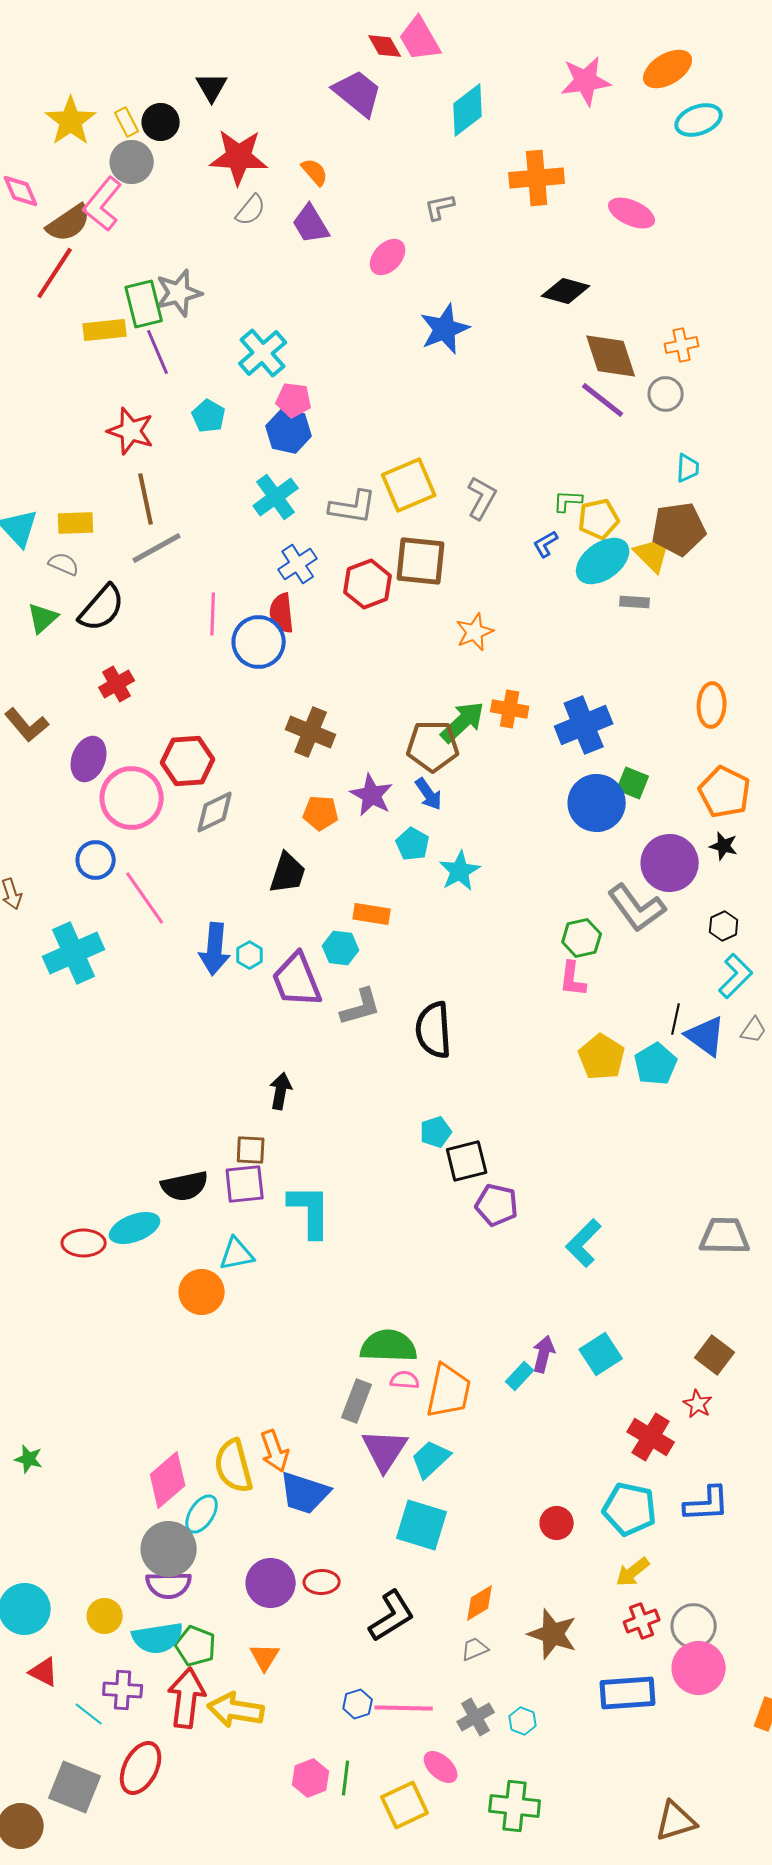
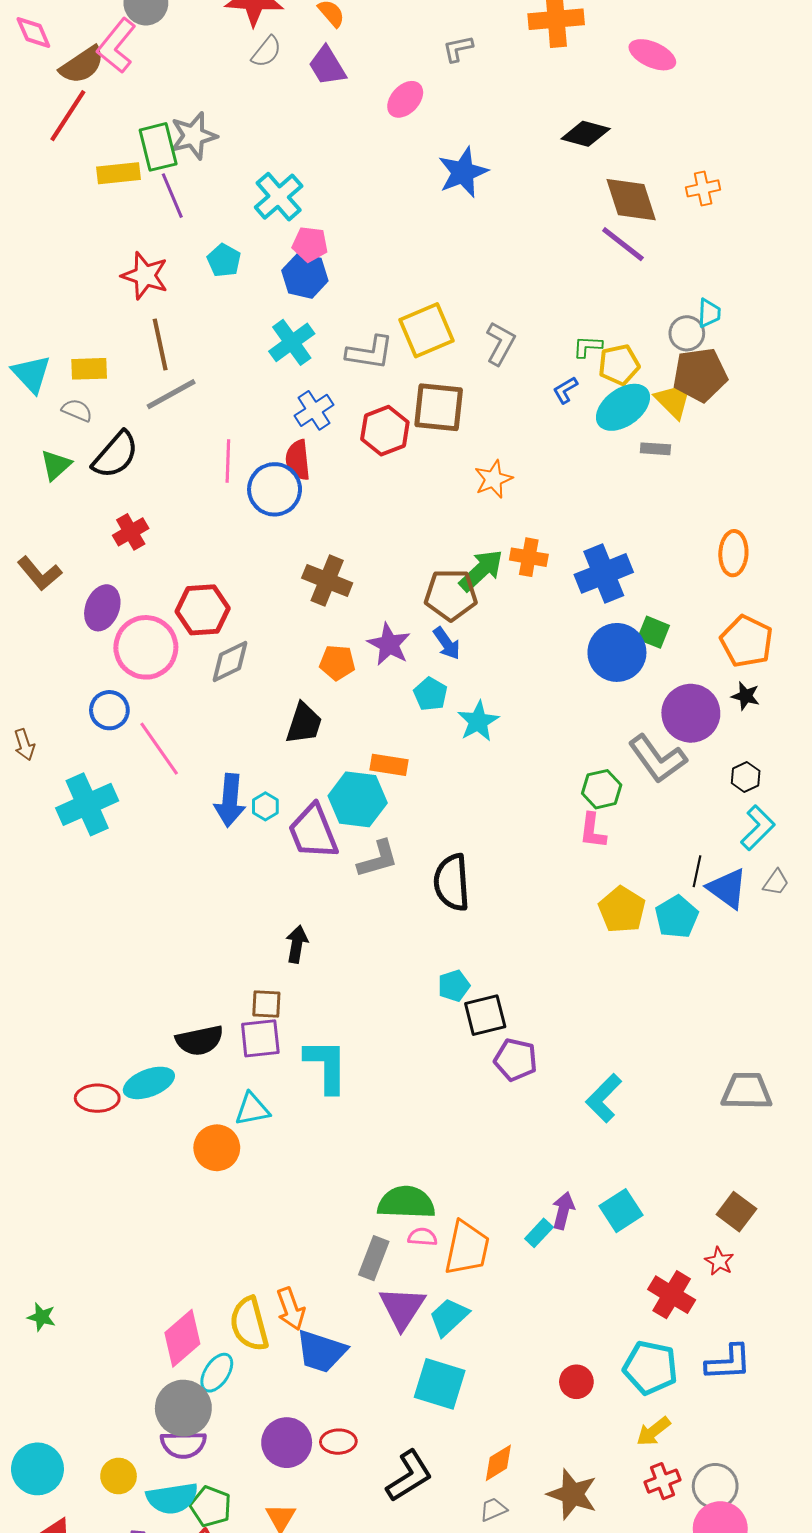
gray circle: (666, 394) -> (687, 333), moved
cyan hexagon: (341, 948) -> (358, 799), size x1.6

